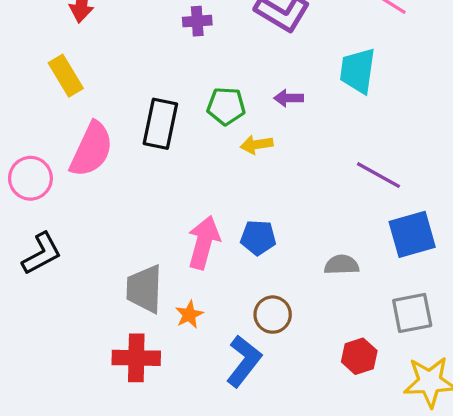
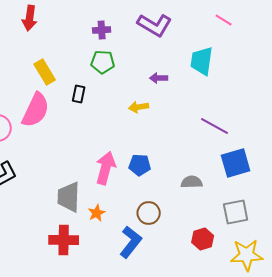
yellow rectangle: (66, 76) -> (45, 72), moved
green pentagon: (226, 106) -> (103, 62), moved
black rectangle: (160, 124) -> (79, 94), size x0.6

